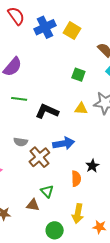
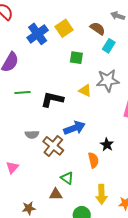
blue cross: (45, 27) -> (38, 34), moved
yellow square: (72, 31) -> (64, 28), moved, turned 36
yellow triangle: (81, 109) -> (85, 91), turned 32

